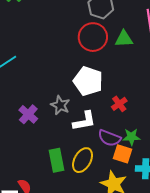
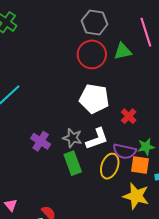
gray star: (60, 105) -> (72, 138), moved
green rectangle: (57, 160) -> (73, 163), moved
yellow ellipse: (83, 160) -> (110, 166), moved

